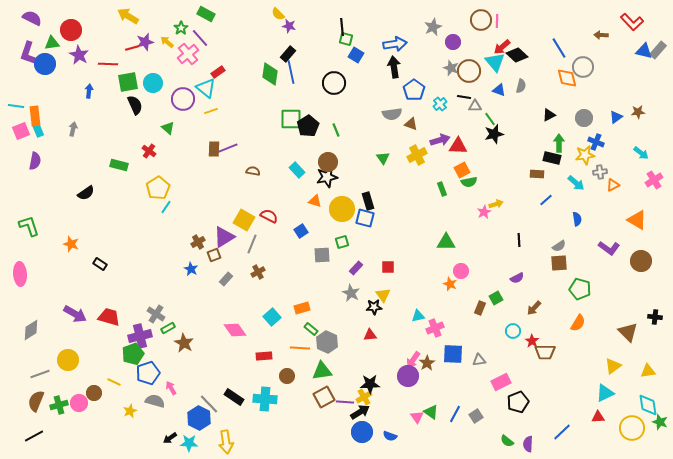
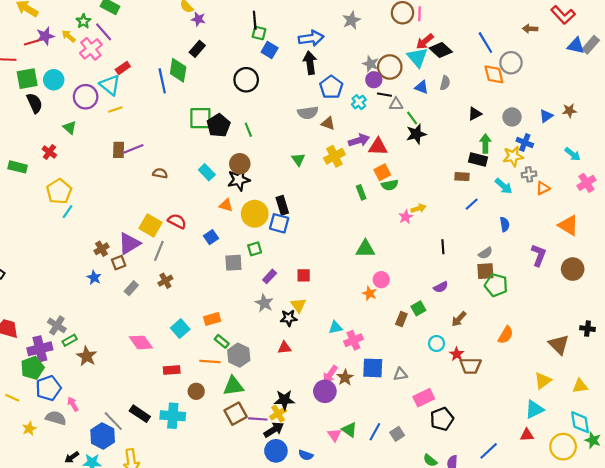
purple circle: (453, 42) -> (374, 80), moved
blue line: (291, 72) -> (162, 81), moved
purple L-shape: (609, 248) -> (539, 255), turned -105
green pentagon: (580, 289) -> (496, 285), moved

